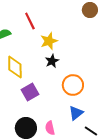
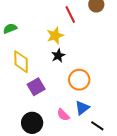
red line: (30, 21) -> (70, 14), moved
pink semicircle: (50, 128) -> (63, 115), moved, turned -32

